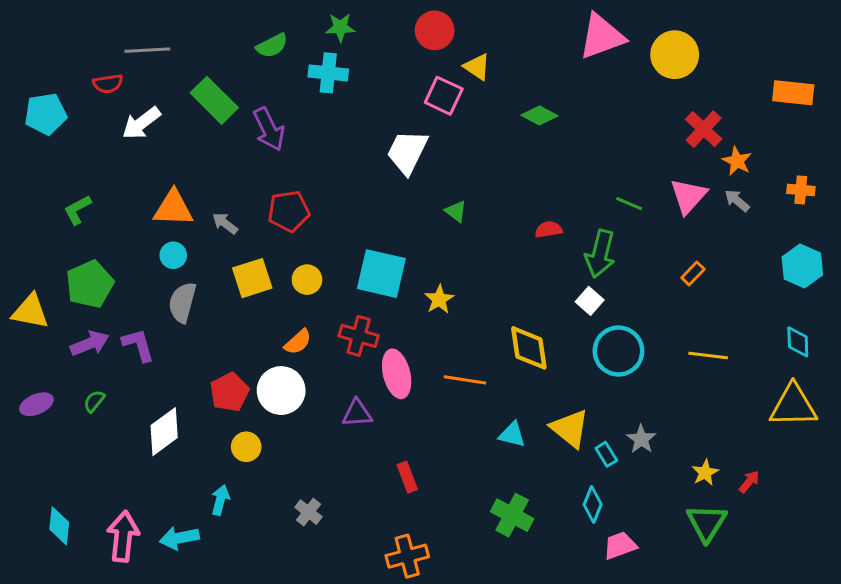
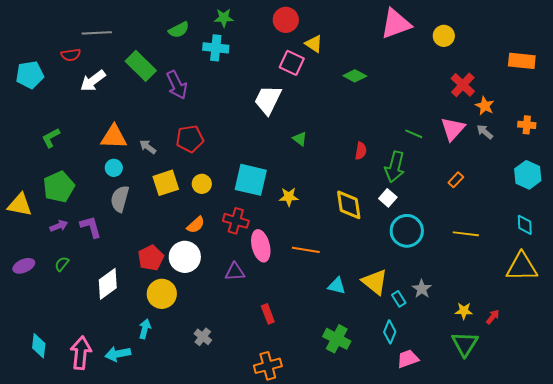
yellow circle: (675, 55) -> (444, 36), size x0.7
red semicircle: (549, 229) -> (361, 151), turned 108
yellow star: (439, 299) -> (289, 197), turned 30
purple arrow: (90, 343) -> (59, 226), size x0.7
yellow diamond: (529, 348) -> (349, 205), moved
yellow circle: (246, 447) -> (162, 294), size x1.5
yellow star: (705, 473) -> (464, 311), turned 30

